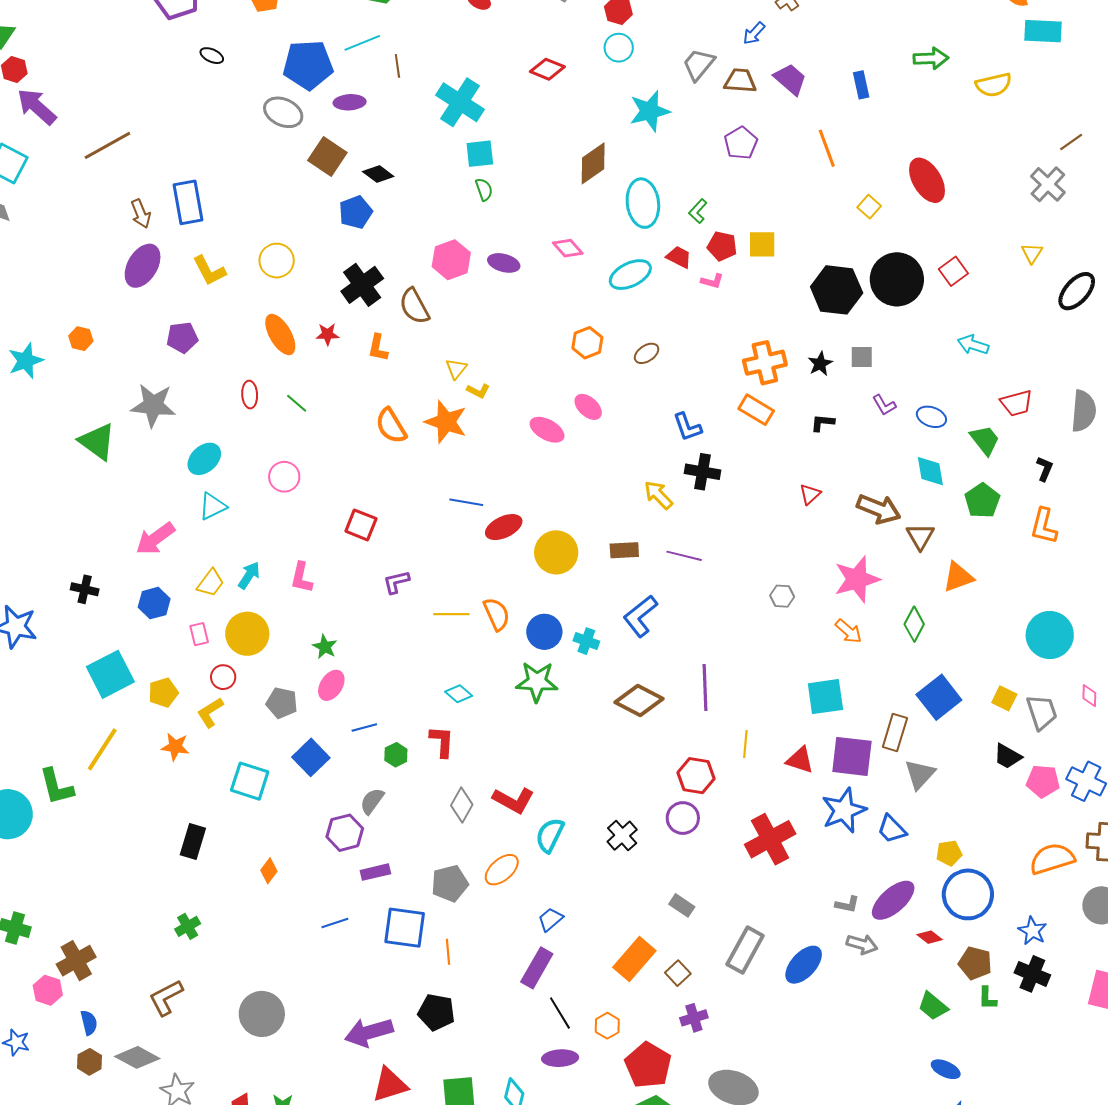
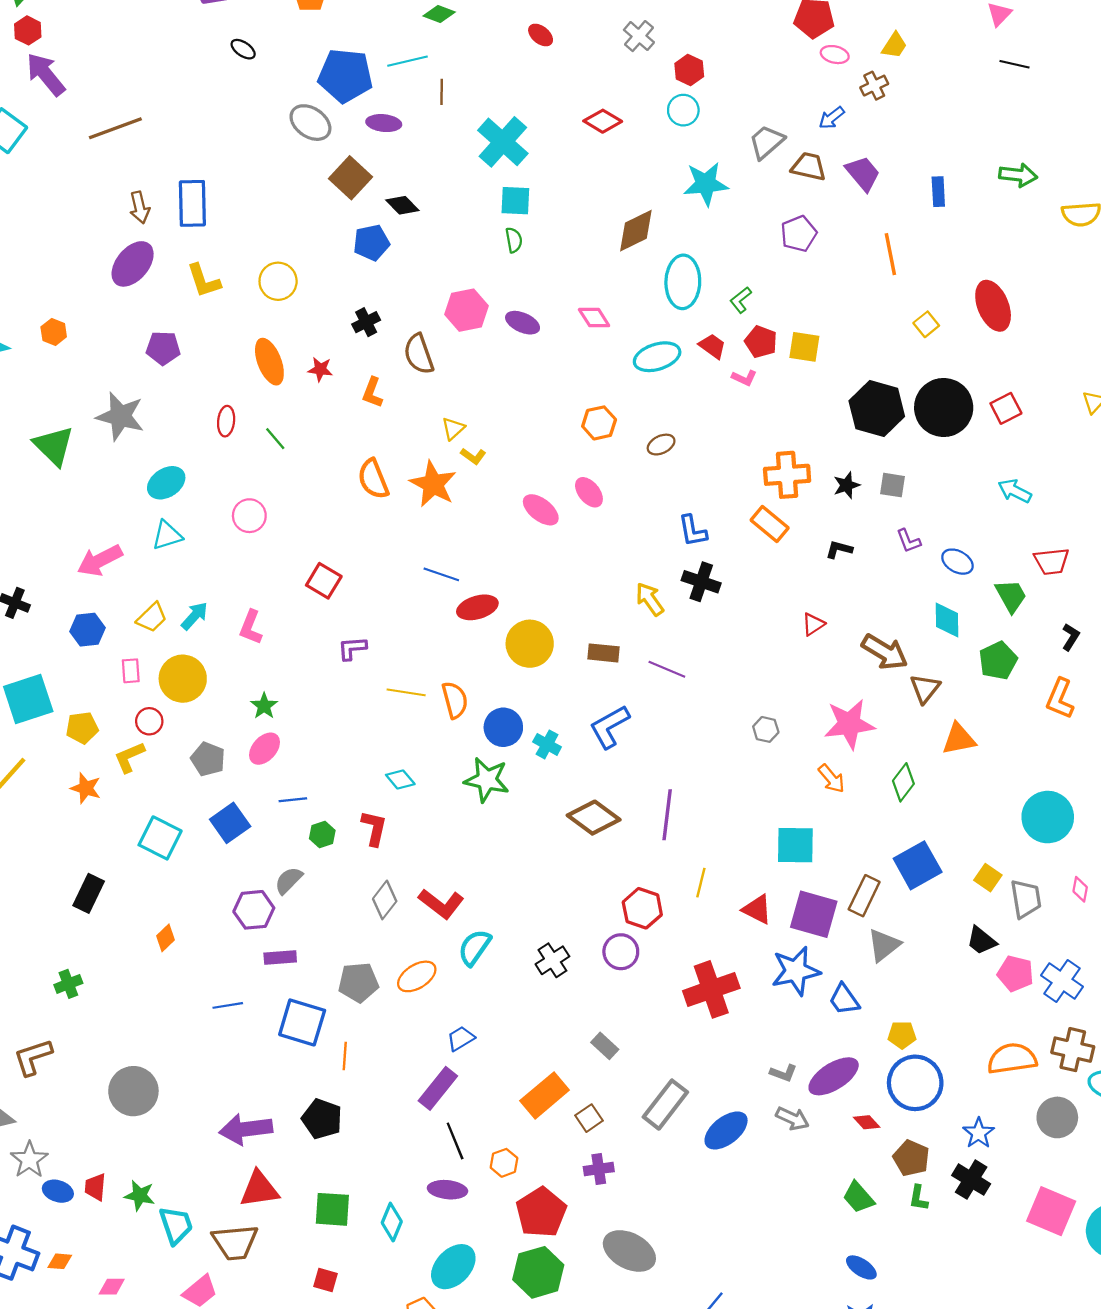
black cross: (362, 285) -> (366, 322), size x0.6

